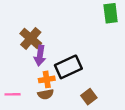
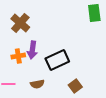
brown cross: (31, 38) -> (20, 23), moved
orange cross: (47, 79) -> (18, 56), moved

